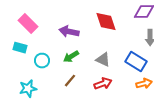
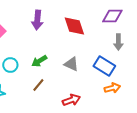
purple arrow: (69, 32) -> (37, 20), moved, turned -96
red arrow: (103, 84) -> (71, 100), moved

